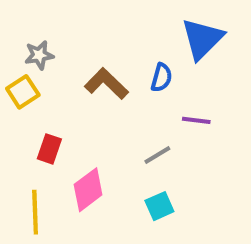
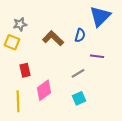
yellow square: (23, 92) -> (12, 42), turned -35
red rectangle: (49, 149) -> (25, 70), turned -32

